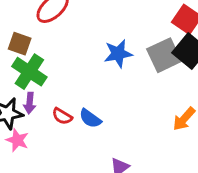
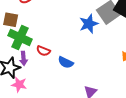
blue star: (118, 54) -> (89, 24), moved
red semicircle: (62, 116) -> (43, 51), moved

